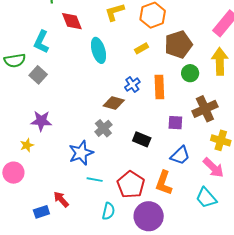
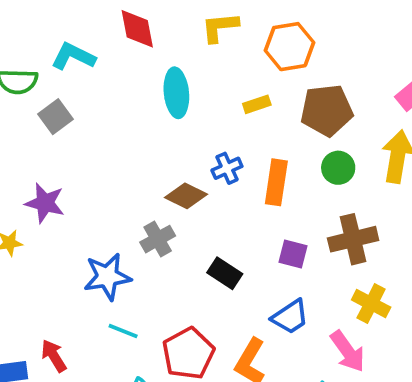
cyan L-shape: (41, 42) -> (73, 56), turned 80

